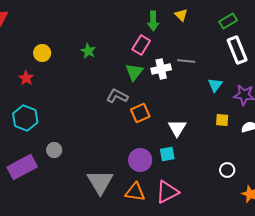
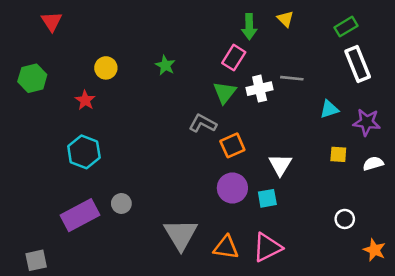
cyan triangle: (215, 85) -> (329, 109), turned 35
gray circle: (54, 150) -> (121, 203), moved
purple circle: (140, 160) -> (232, 188), moved

